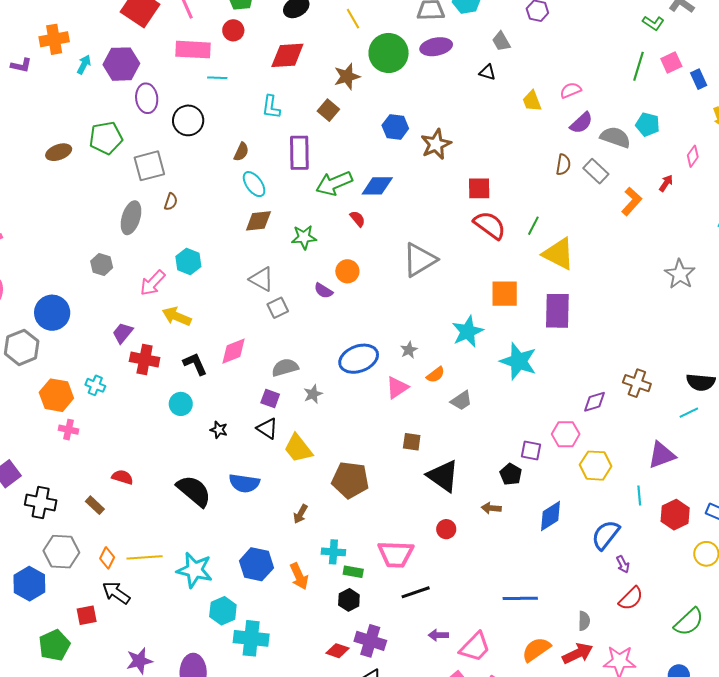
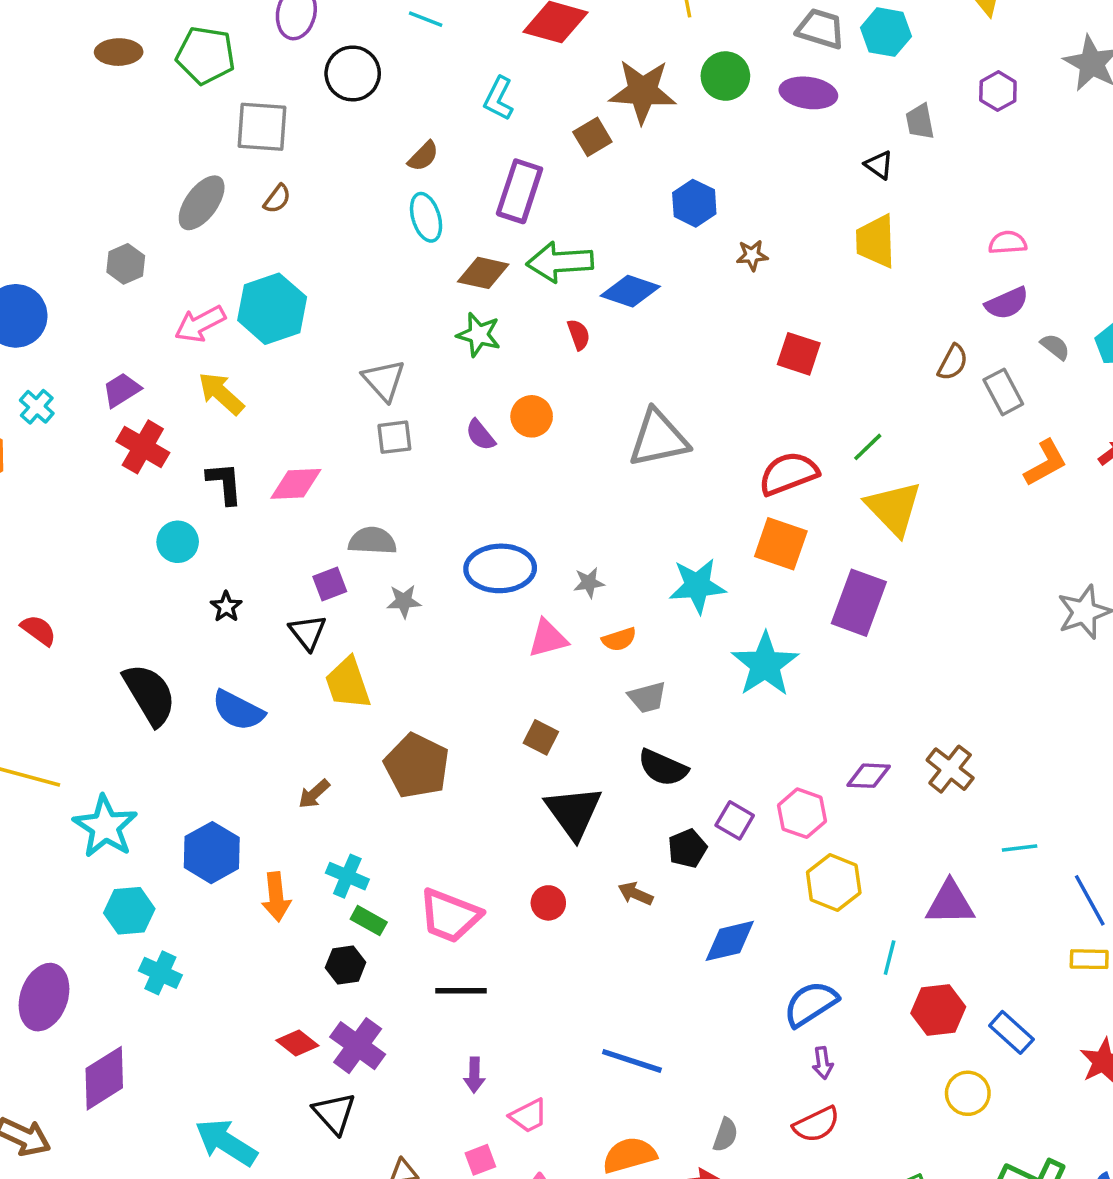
green circle: (389, 53) -> (725, 76), size x0.7
brown star: (347, 76) -> (643, 91), size x1.4
yellow trapezoid: (532, 101) -> (876, 241), moved, size x1.4
gray semicircle: (615, 137) -> (1055, 347), size x0.6
brown star: (436, 144) -> (752, 255), size x0.6
brown diamond: (258, 221) -> (483, 273), moved
red semicircle: (490, 225) -> (788, 474), moved, turned -76
cyan hexagon: (188, 262) -> (272, 309), size x1.5
black semicircle: (701, 382) -> (663, 768), moved
cyan cross: (95, 385) -> (37, 407), moved
purple square: (270, 398) -> (330, 584), turned 30
purple arrow: (438, 635) -> (474, 1075), turned -108
cyan cross: (251, 638) -> (160, 973), size x0.7
pink trapezoid: (475, 647) -> (529, 1116), size x0.7

